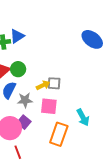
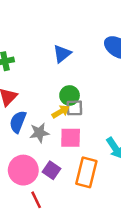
blue triangle: (17, 36) -> (62, 54), moved
green circle: (18, 69) -> (70, 95), moved
purple square: (24, 122) -> (52, 170), moved

